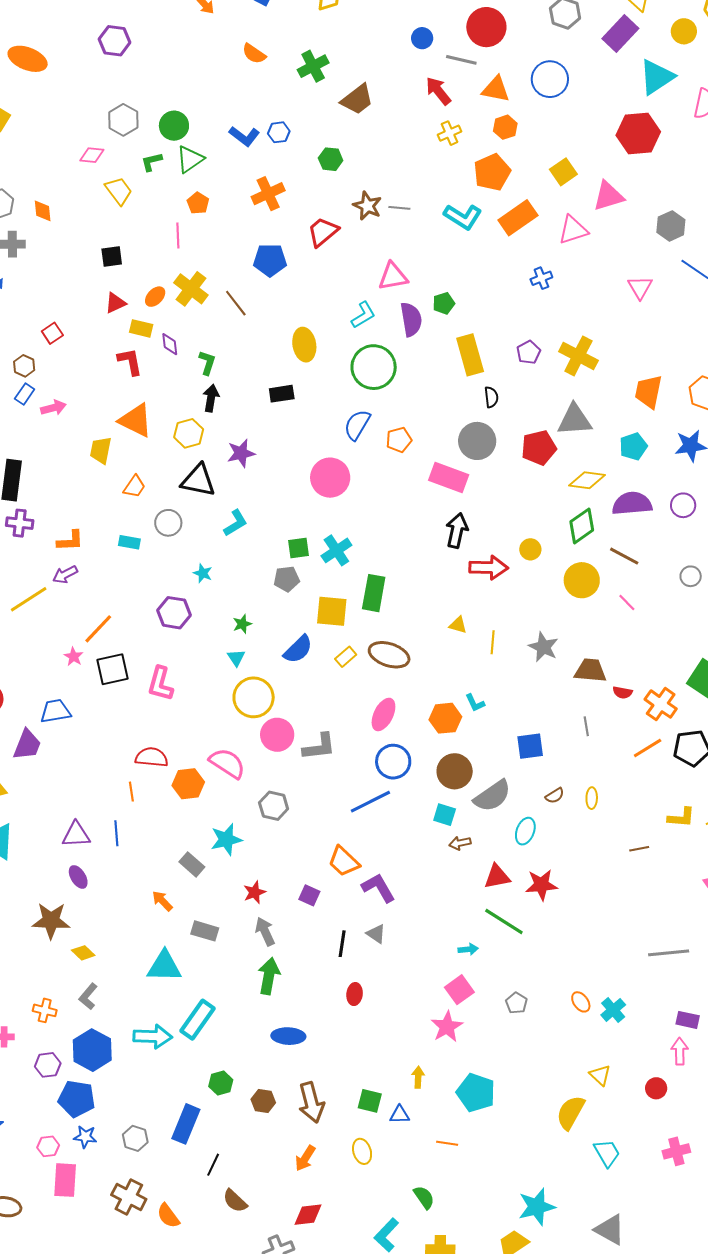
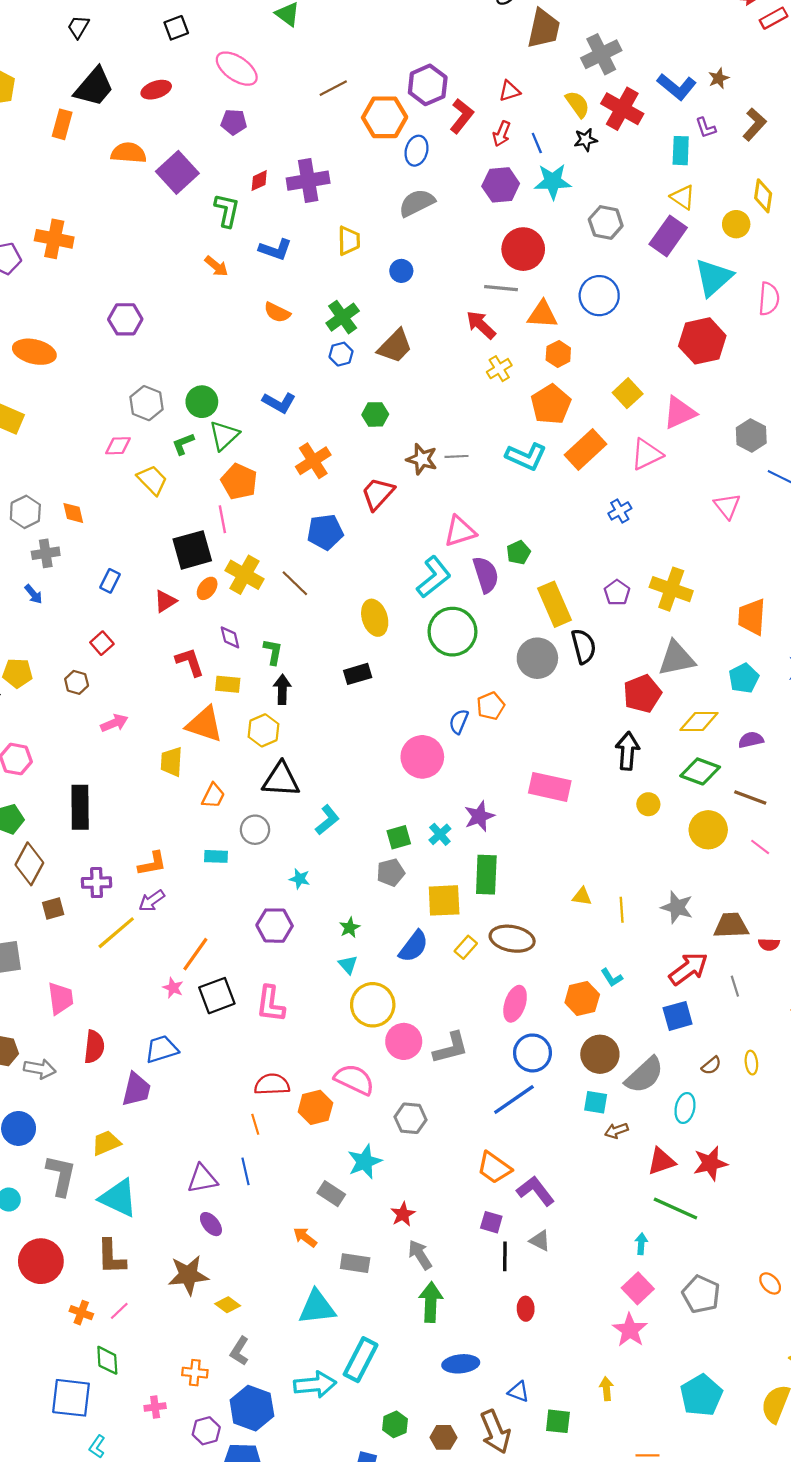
blue circle: (422, 38) -> (401, 271), moved
blue hexagon: (279, 132) -> (341, 354), moved
orange pentagon: (198, 203) -> (239, 482), size x1.5
black square: (112, 256) -> (192, 550), moved, size x1.6
cyan L-shape: (363, 315) -> (434, 577), size x1.4
yellow rectangle: (141, 328) -> (228, 684), moved
blue rectangle: (25, 394) -> (110, 581), moved
black semicircle: (491, 397) -> (584, 646), size x1.5
blue semicircle: (357, 425) -> (459, 722), moved, size x0.7
gray circle: (477, 441) -> (537, 658), moved
purple star: (241, 453) -> (479, 816), moved
pink rectangle: (449, 477) -> (550, 787), moved
purple semicircle: (632, 504) -> (751, 740), size x0.6
purple cross: (20, 523) -> (97, 883), moved
green diamond: (582, 526) -> (700, 771), turned 63
black arrow: (457, 530) -> (627, 751), moved
cyan cross: (336, 550) -> (440, 834), size x0.7
red arrow: (489, 568) -> (688, 969), moved, turned -30
purple square: (309, 895) -> (491, 1222), moved
cyan arrow: (468, 949) -> (641, 1244), turned -72
gray pentagon: (516, 1003) -> (701, 1294), size x1.6
cyan pentagon: (476, 1093) -> (701, 1395), moved, turned 30
blue triangle: (400, 1115) -> (519, 1392), moved, turned 30

